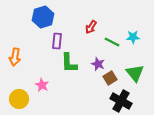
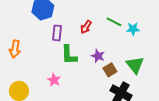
red arrow: (91, 27) -> (86, 27), moved
green line: (112, 42) -> (114, 22), moved
pink star: (42, 85) -> (54, 80), moved

